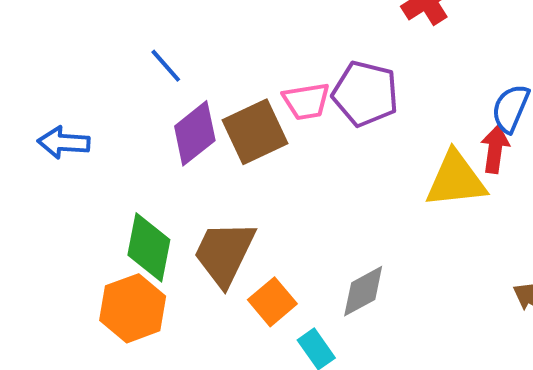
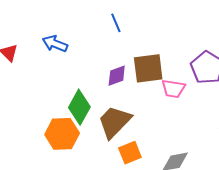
pink trapezoid: (306, 101) -> (173, 89), moved
purple diamond: (195, 133) -> (117, 76), moved, size x0.7

